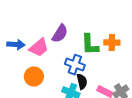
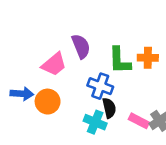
purple semicircle: (60, 34) -> (81, 46), turned -54
blue arrow: (16, 45) -> (22, 94), moved

